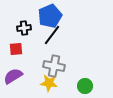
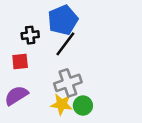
gray cross: (54, 66) -> (68, 83), turned -30
green circle: (85, 86) -> (83, 106), moved

